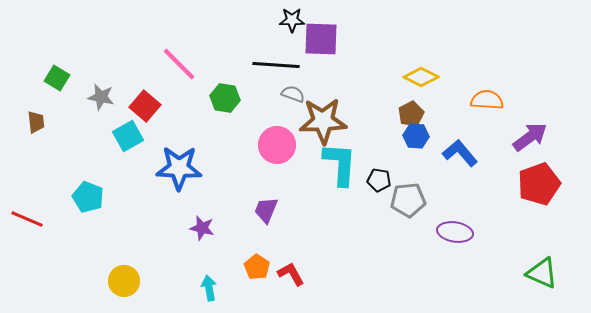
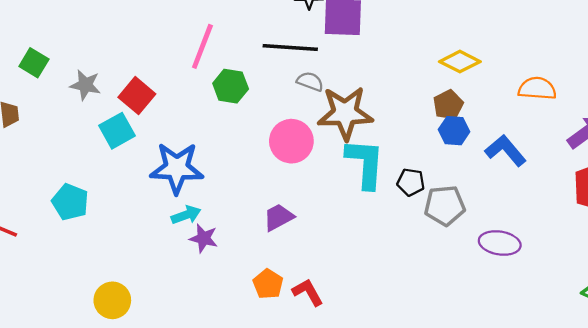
pink line: (179, 64) -> (202, 46), moved, turned 66
purple trapezoid: (266, 210) -> (279, 217), turned 40
cyan arrow: (209, 288) -> (186, 215), moved, turned 80

